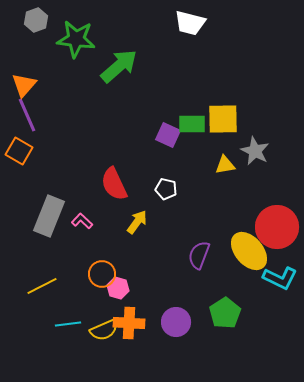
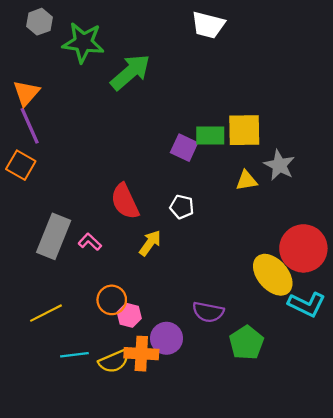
purple semicircle: (199, 255) -> (208, 312), moved, turned -100
purple circle: (176, 322) -> (166, 338), moved

